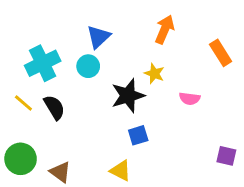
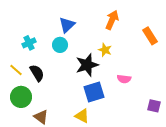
cyan cross: (43, 63) -> (29, 43), size x0.6
pink semicircle: (190, 99) -> (124, 79), moved
blue square: (138, 135) -> (94, 92), size x1.5
green circle: (21, 159) -> (21, 97), moved

